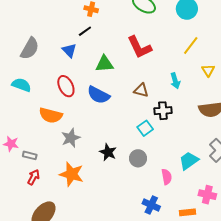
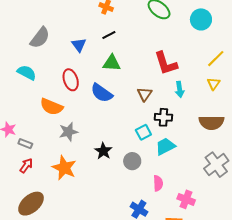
black line: (85, 31) -> (109, 35), moved
yellow line: (191, 45) -> (216, 59), moved
red L-shape: (140, 47) -> (166, 63), moved
brown triangle: (141, 90) -> (145, 94), turned 42
cyan trapezoid: (189, 161) -> (165, 146), moved
pink cross: (207, 195) -> (186, 199), moved

